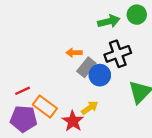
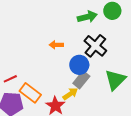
black cross: (118, 54) -> (95, 46), turned -30
gray rectangle: (86, 67) -> (81, 80), moved

